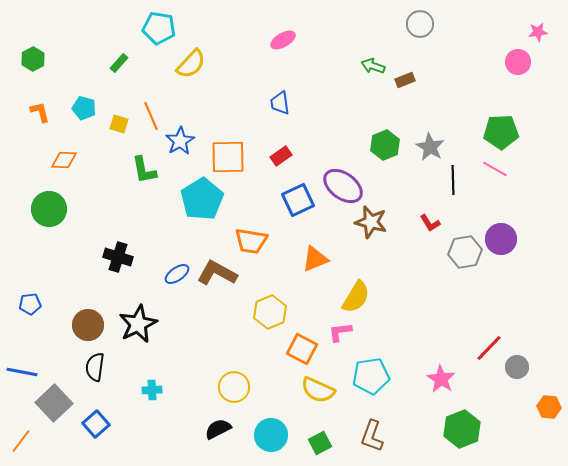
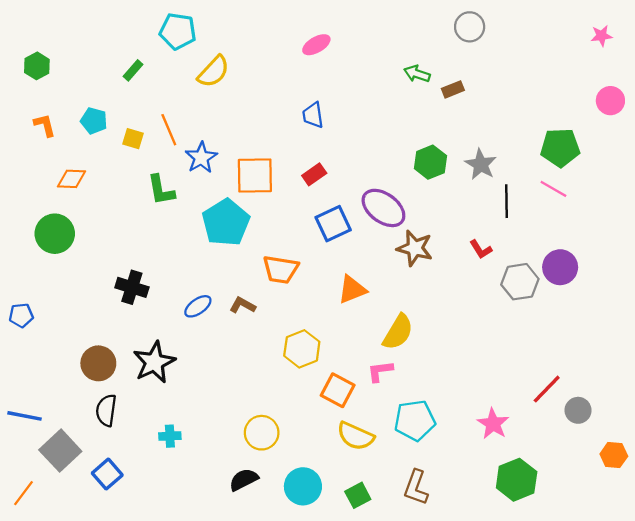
pink circle: (518, 62) -> (610, 101), moved
brown L-shape: (217, 273) -> (243, 305), size x0.6
blue pentagon: (30, 304) -> (21, 315), moved

